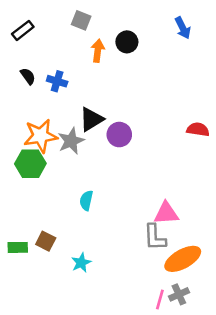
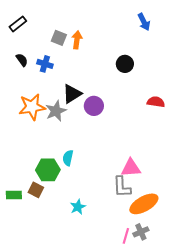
gray square: (81, 20) -> (59, 38), moved
black circle: (127, 42) -> (125, 64), moved
green hexagon: (30, 164) -> (48, 170), moved
cyan star: (81, 263) -> (78, 207), moved

